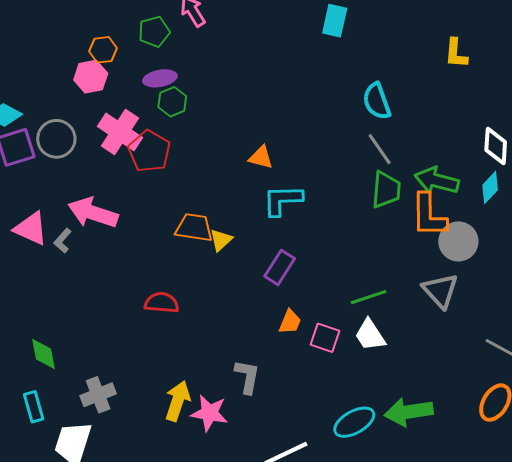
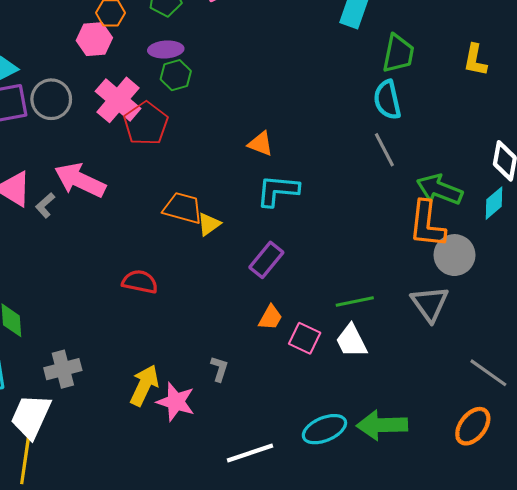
green trapezoid: (386, 190) -> (398, 54), moved
gray L-shape: (247, 377) -> (219, 369), size x0.7

